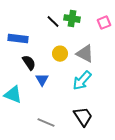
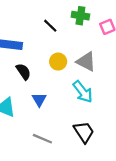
green cross: (72, 19) -> (80, 16), moved
blue triangle: (42, 80) -> (39, 100), moved
cyan arrow: (82, 81) -> (83, 92), turned -80

